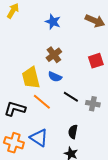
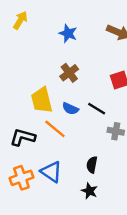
blue semicircle: (55, 77) -> (70, 109), moved
black line: (71, 97) -> (97, 109), moved
orange cross: (14, 143) -> (21, 178), turned -36

